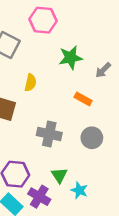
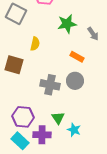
gray arrow: (103, 70) -> (93, 34), turned -80
gray circle: (92, 138) -> (75, 81), moved
purple cross: (39, 197) -> (42, 135), turned -30

